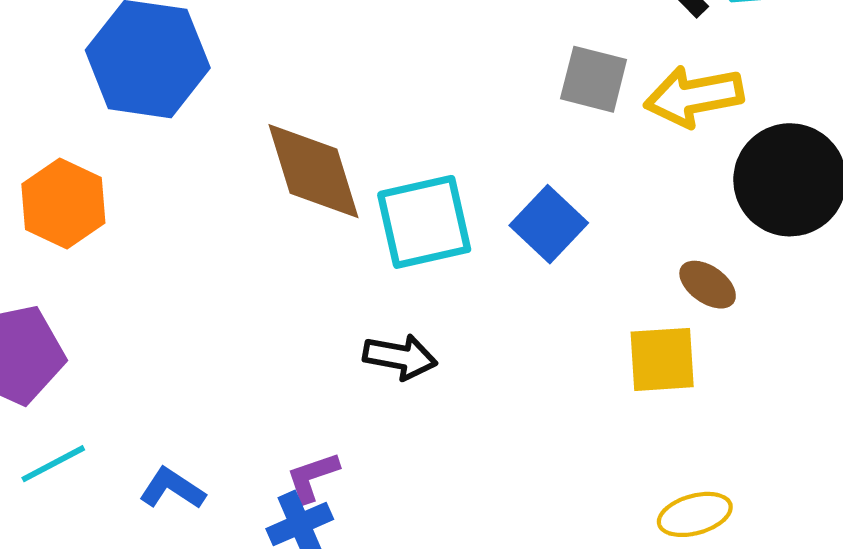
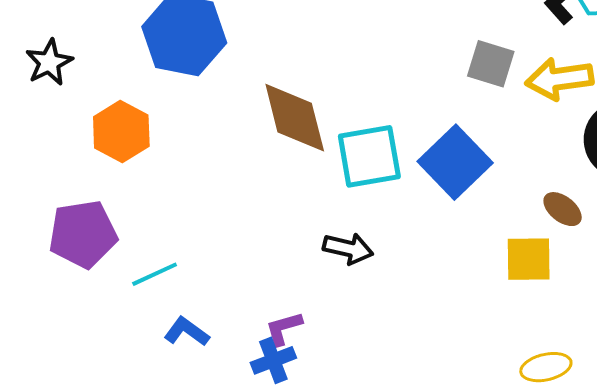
blue square: (549, 224) -> (455, 162), size x1.4
cyan line: (53, 464) -> (155, 274), moved

